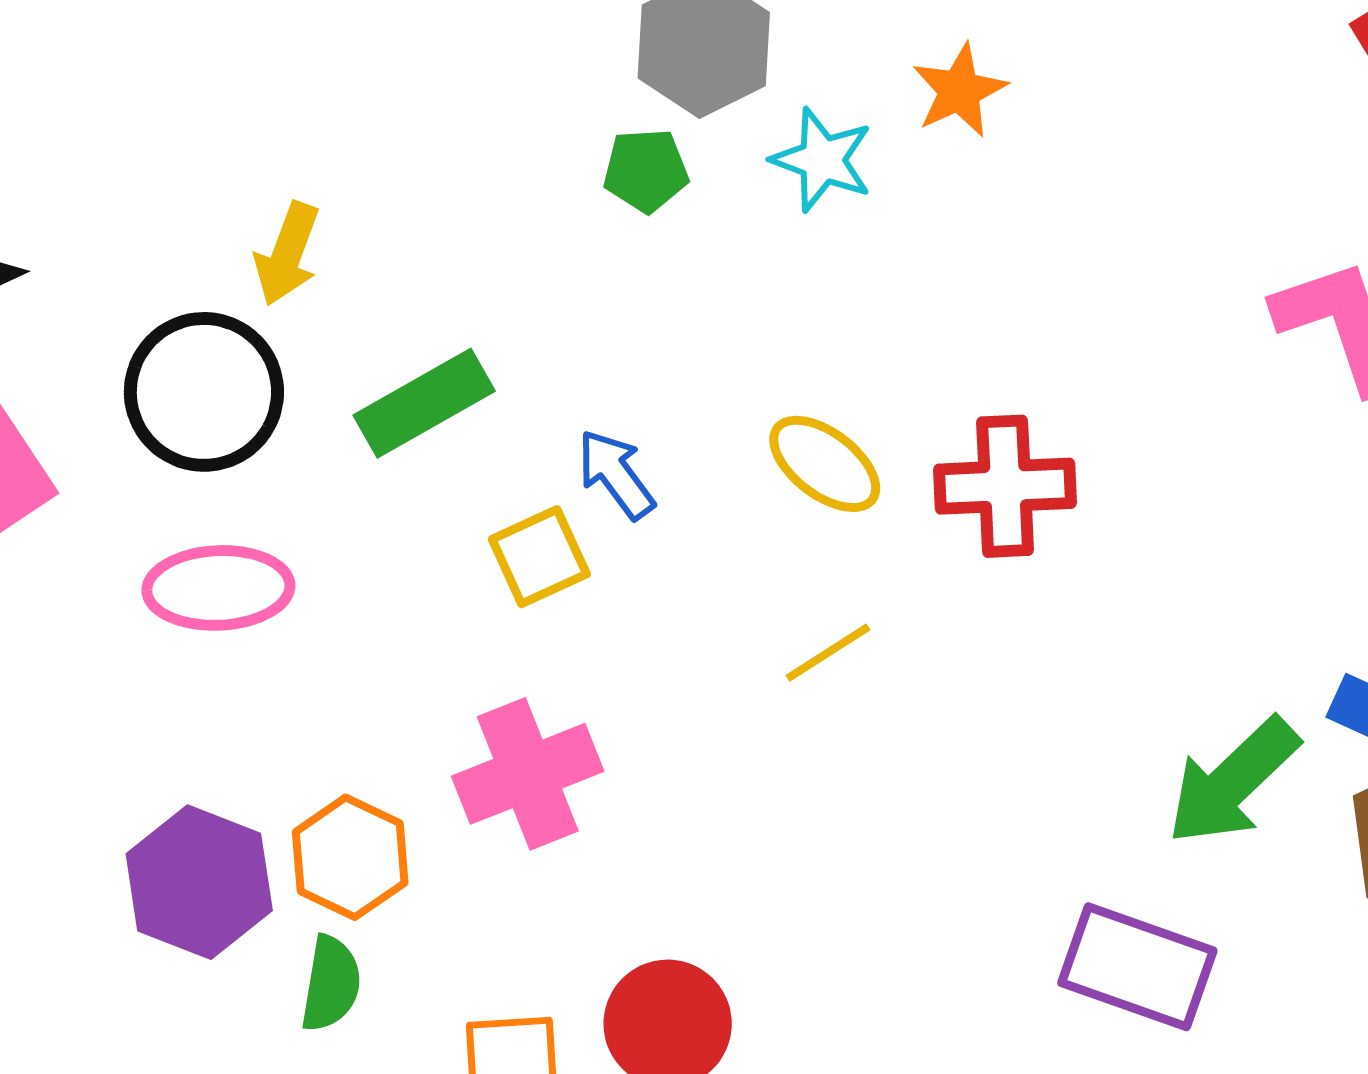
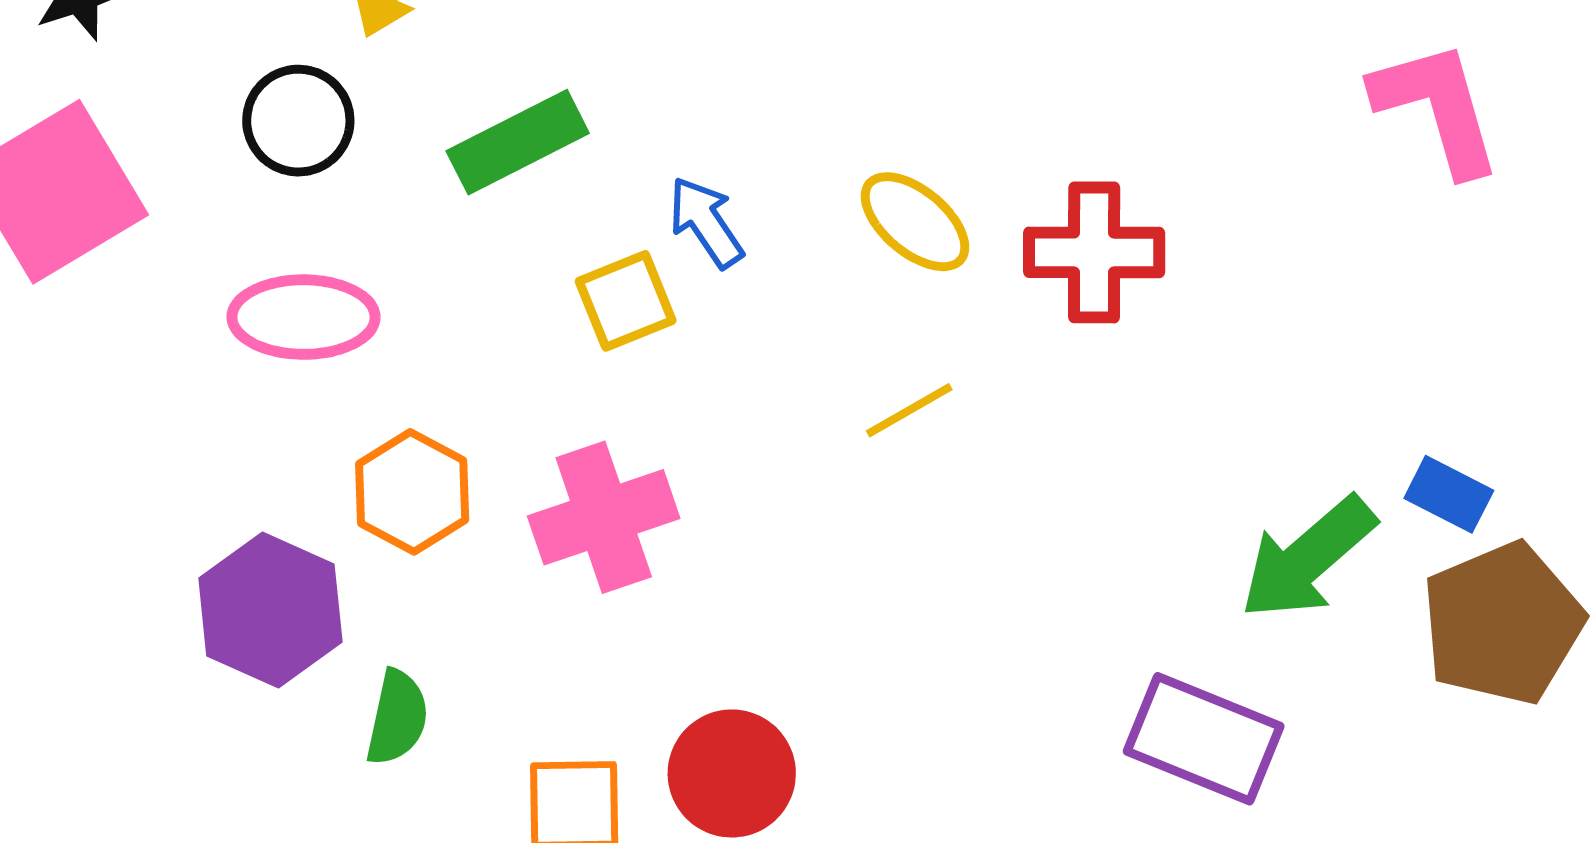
black circle: (204, 392) -> (298, 121), size x0.7
orange hexagon: (350, 857) -> (412, 492), moved

